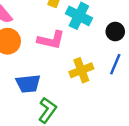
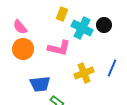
black circle: (115, 32) -> (104, 25), moved

